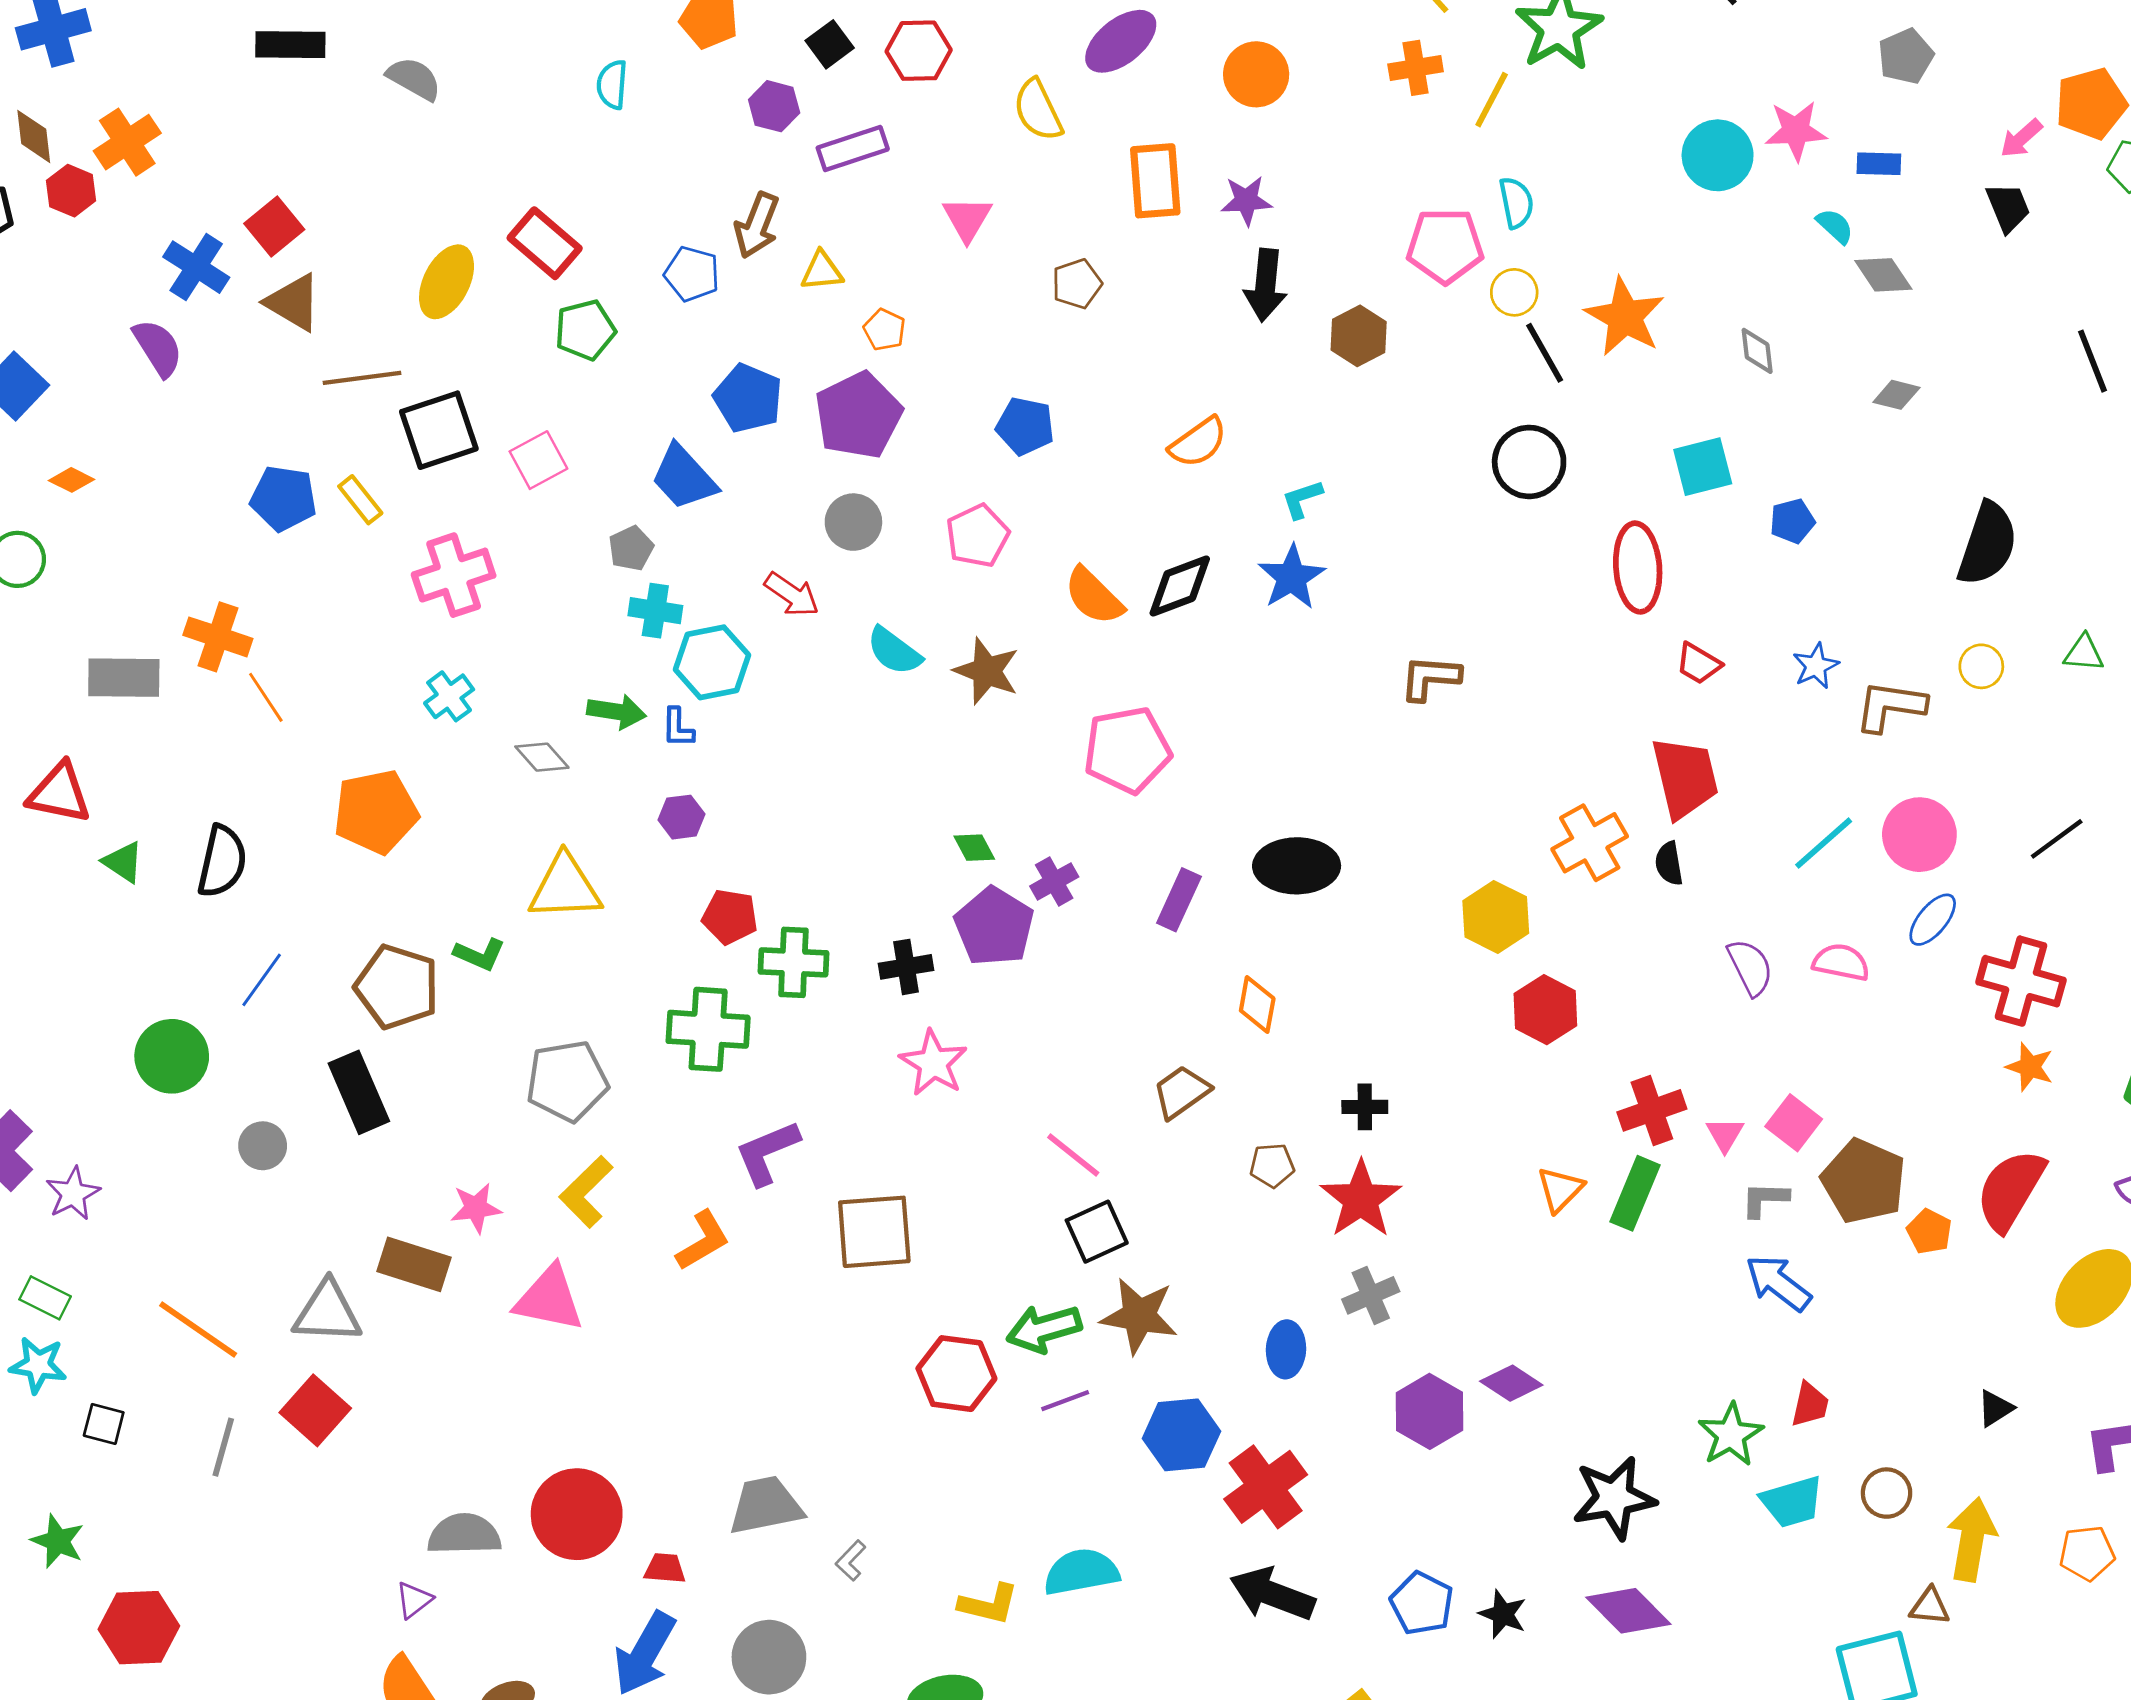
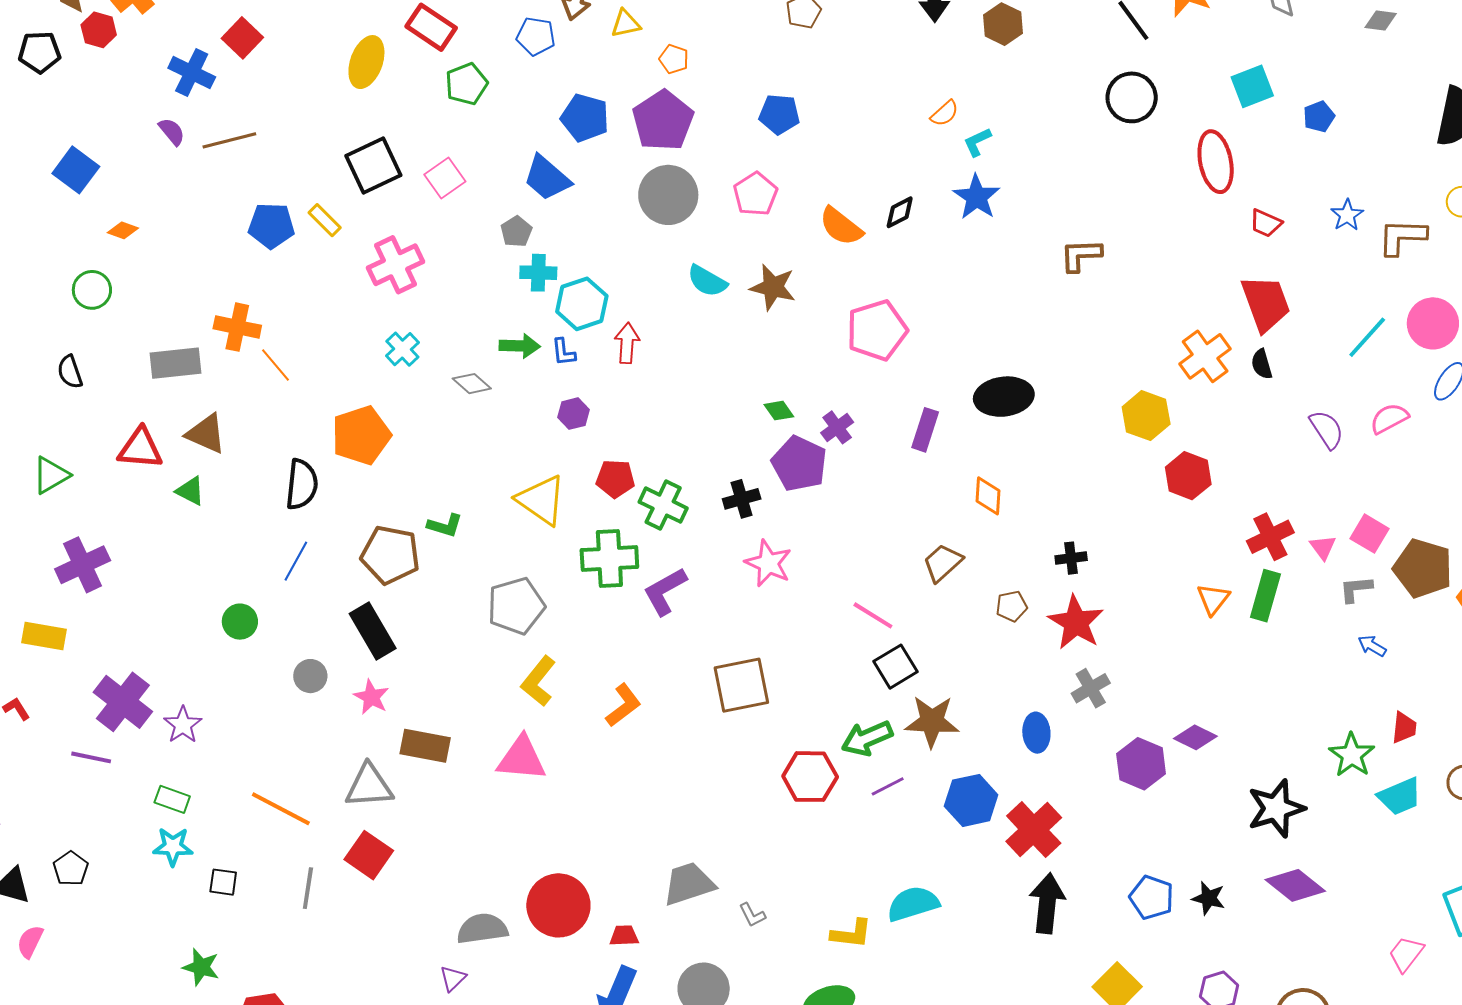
brown triangle: (293, 302) -> (206, 434), moved
purple semicircle: (158, 348) -> (172, 132), size x0.7
brown line: (362, 378) -> (229, 140), moved
orange semicircle: (1198, 442) -> (945, 113), moved, size x0.7
gray circle: (853, 522) -> (668, 195), size x1.5
black diamond: (1180, 586) -> (900, 212), size x0.7
red arrow: (792, 594) -> (627, 343), moved, turned -114
black semicircle: (222, 861) -> (302, 484), moved
yellow triangle: (565, 887) -> (541, 500), moved, turned 44
green cross: (793, 962) -> (663, 505), turned 30
pink semicircle: (1841, 962) -> (1389, 418), turned -33
green circle: (172, 1056) -> (240, 622), size x0.7
purple L-shape: (767, 1153) -> (665, 591), moved
pink star: (476, 1208) -> (371, 697), moved, turned -30
blue arrow: (1778, 1283) -> (1372, 646), size x0.6
gray L-shape: (851, 1561) -> (752, 915), turned -64
black arrow: (1272, 1594) -> (1047, 903), turned 82

